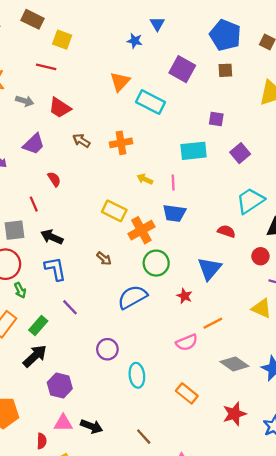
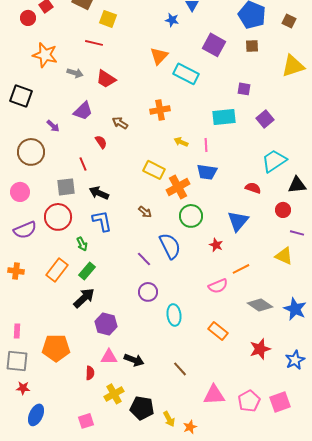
brown arrow: (81, 141) -> (120, 123), moved
green arrow: (20, 290) -> (82, 244), moved
blue semicircle: (132, 297) -> (170, 246), turned 92
purple line: (70, 307) -> (144, 259), moved

